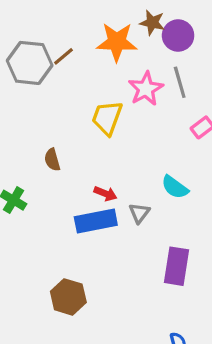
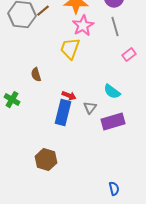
pink star: (146, 89) -> (83, 26), moved
blue rectangle: (96, 221) -> (63, 113), turned -65
purple rectangle: (176, 266) -> (113, 122), moved, turned 65

